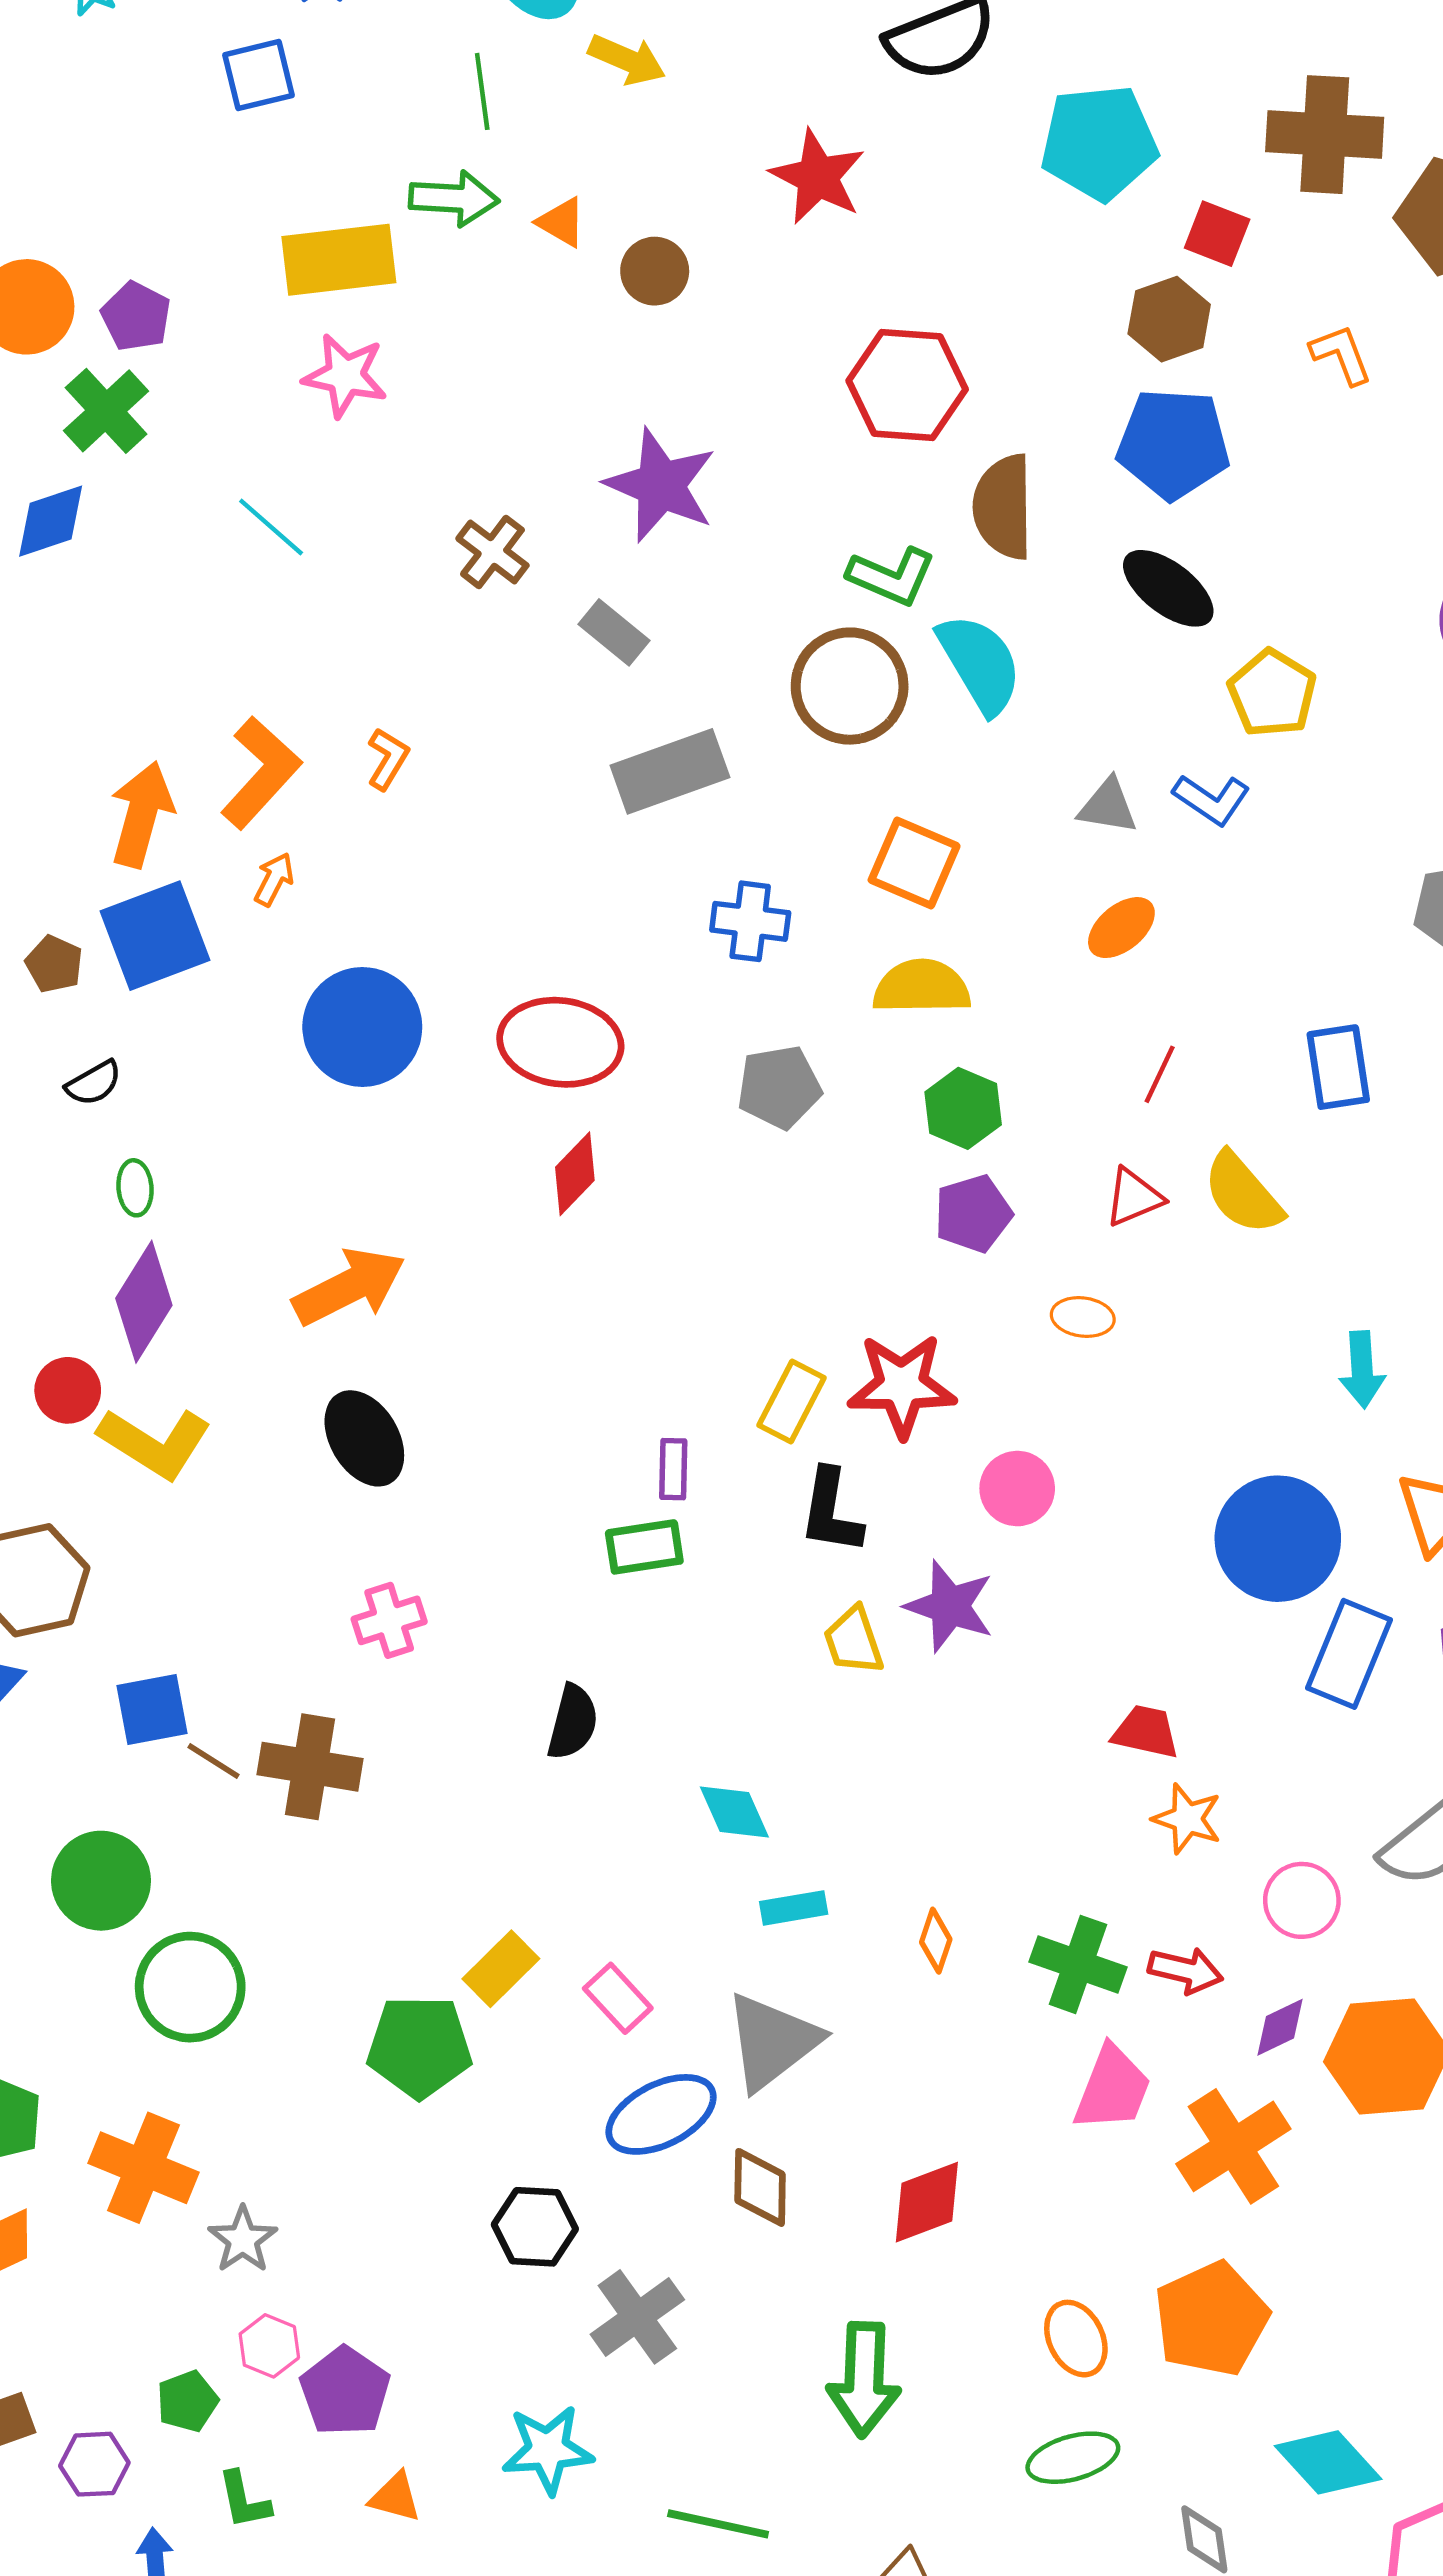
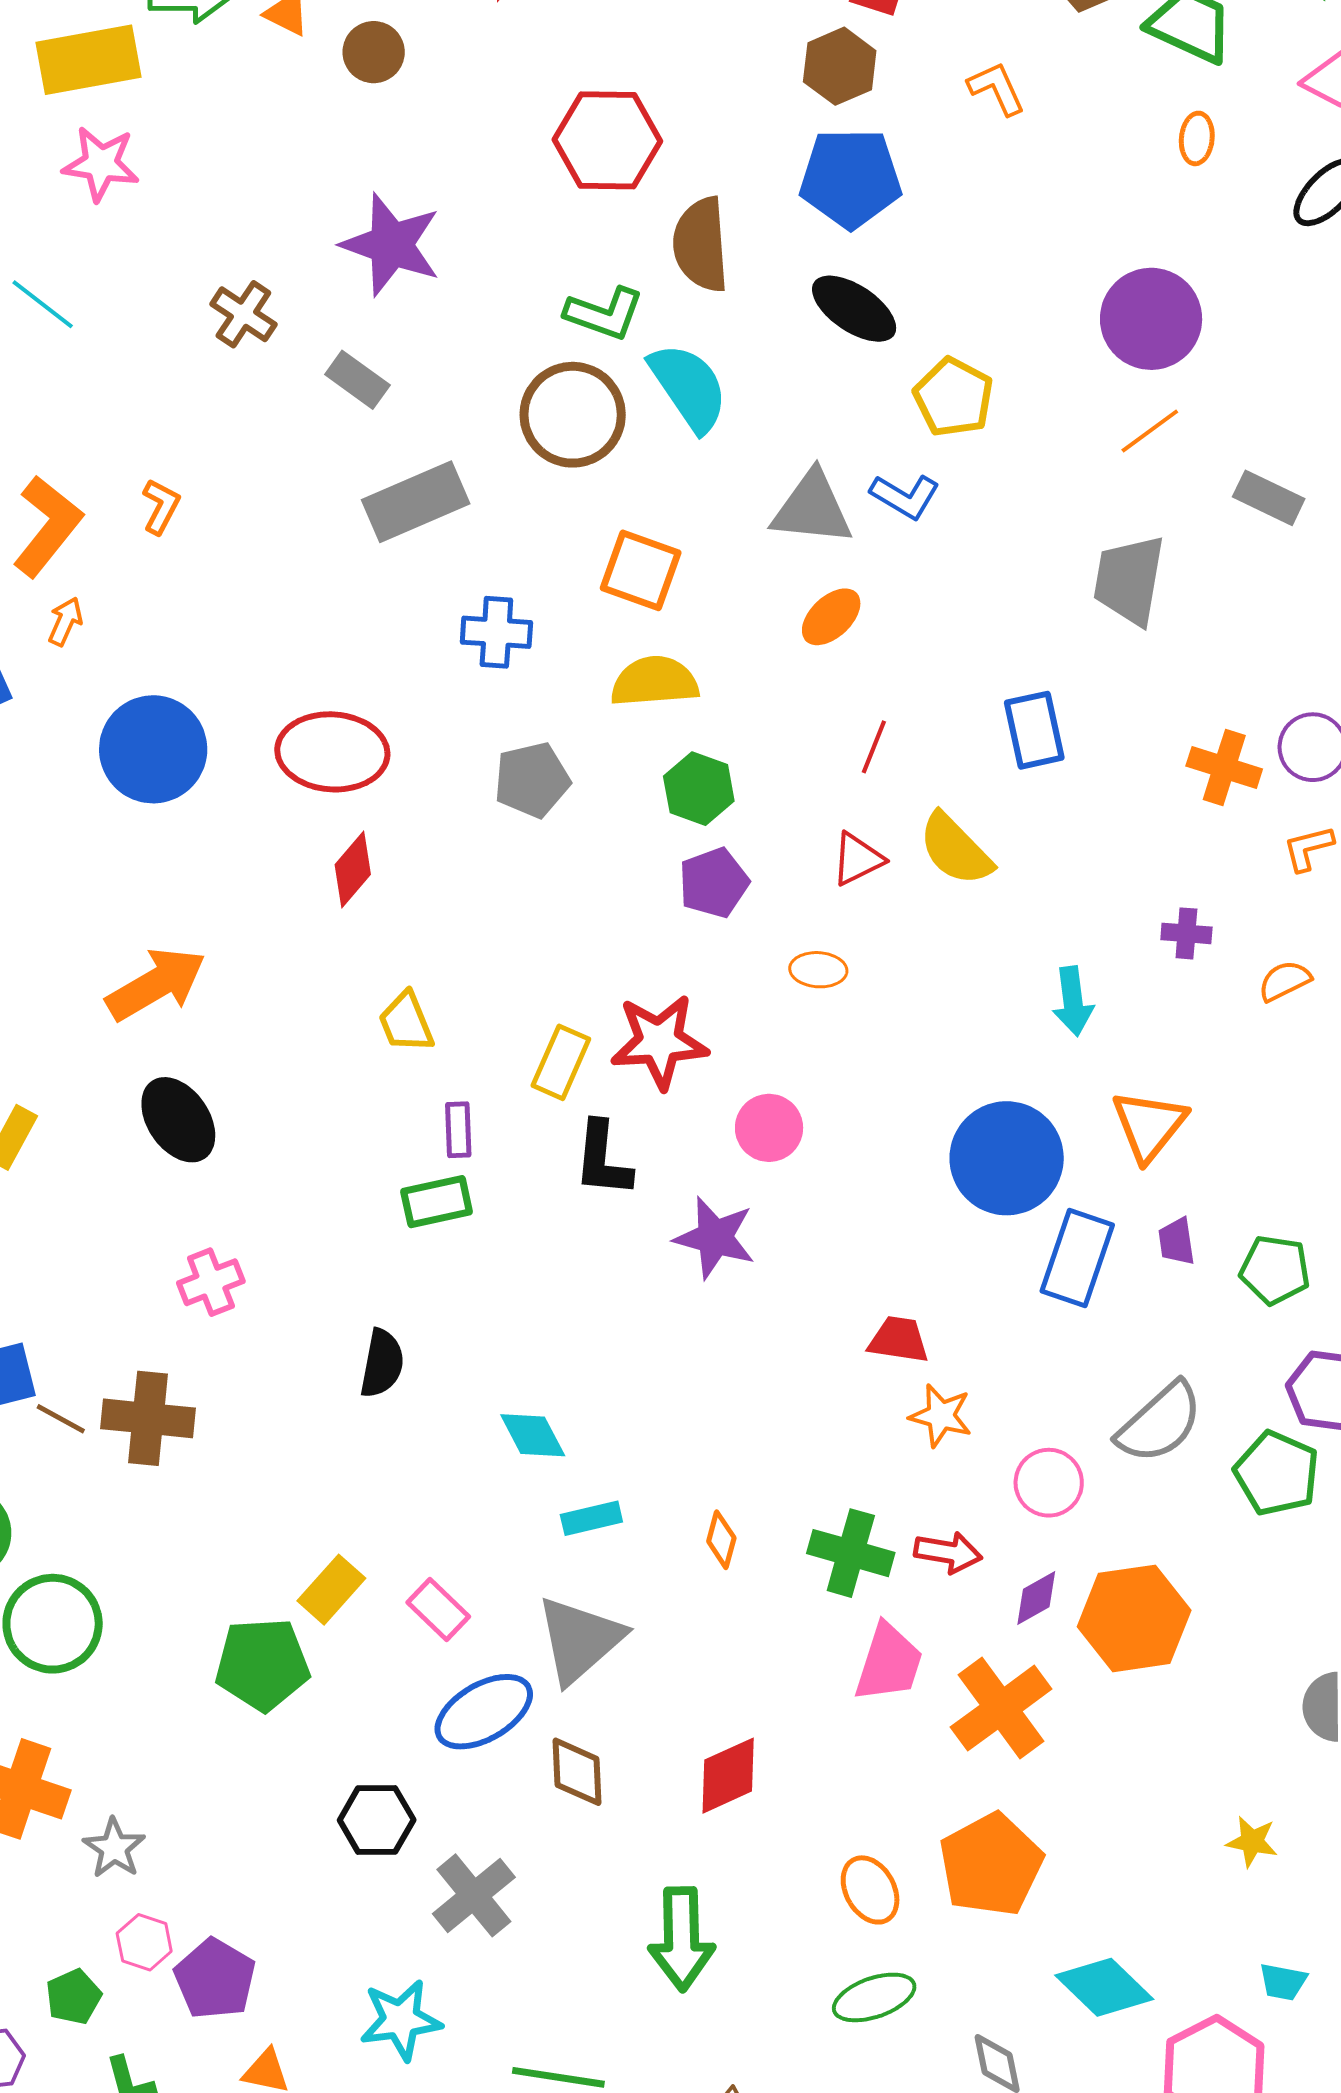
gray triangle: (1108, 806) -> (812, 508), size x1.5
yellow trapezoid: (854, 1641) -> (406, 1022), moved

